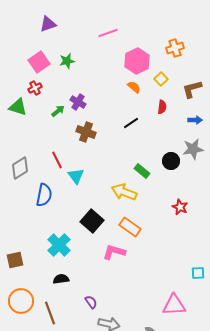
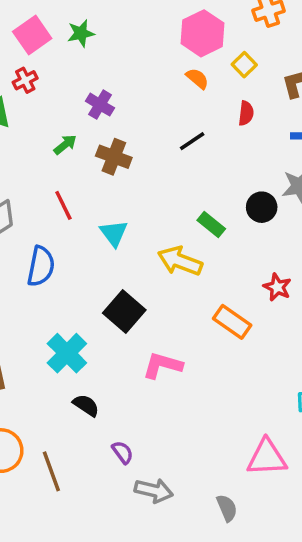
green arrow: (58, 111) -> (65, 145), moved
cyan triangle: (76, 176) -> (114, 233), moved
orange rectangle: (130, 227) -> (232, 322), moved
black semicircle: (61, 279) -> (86, 405), moved, turned 42

